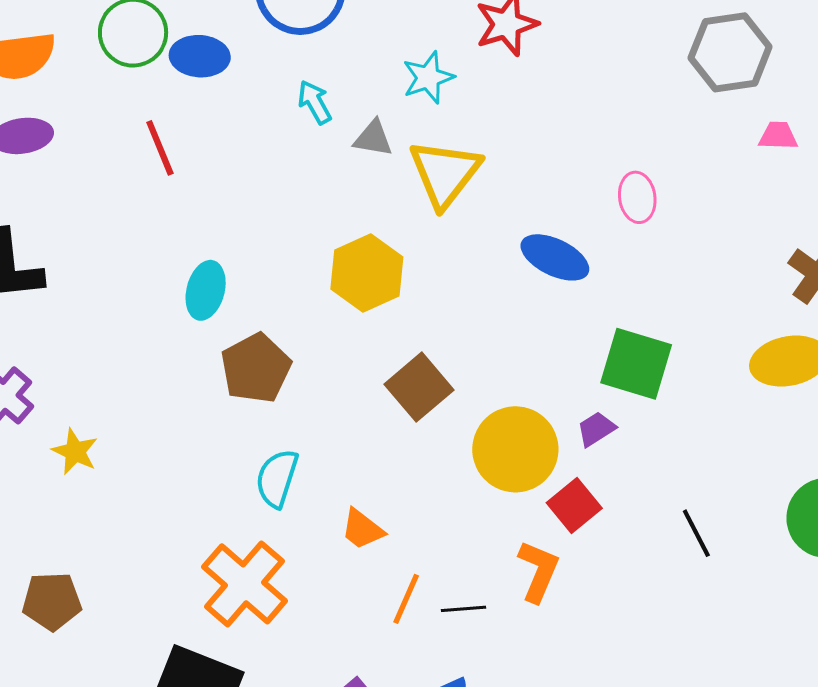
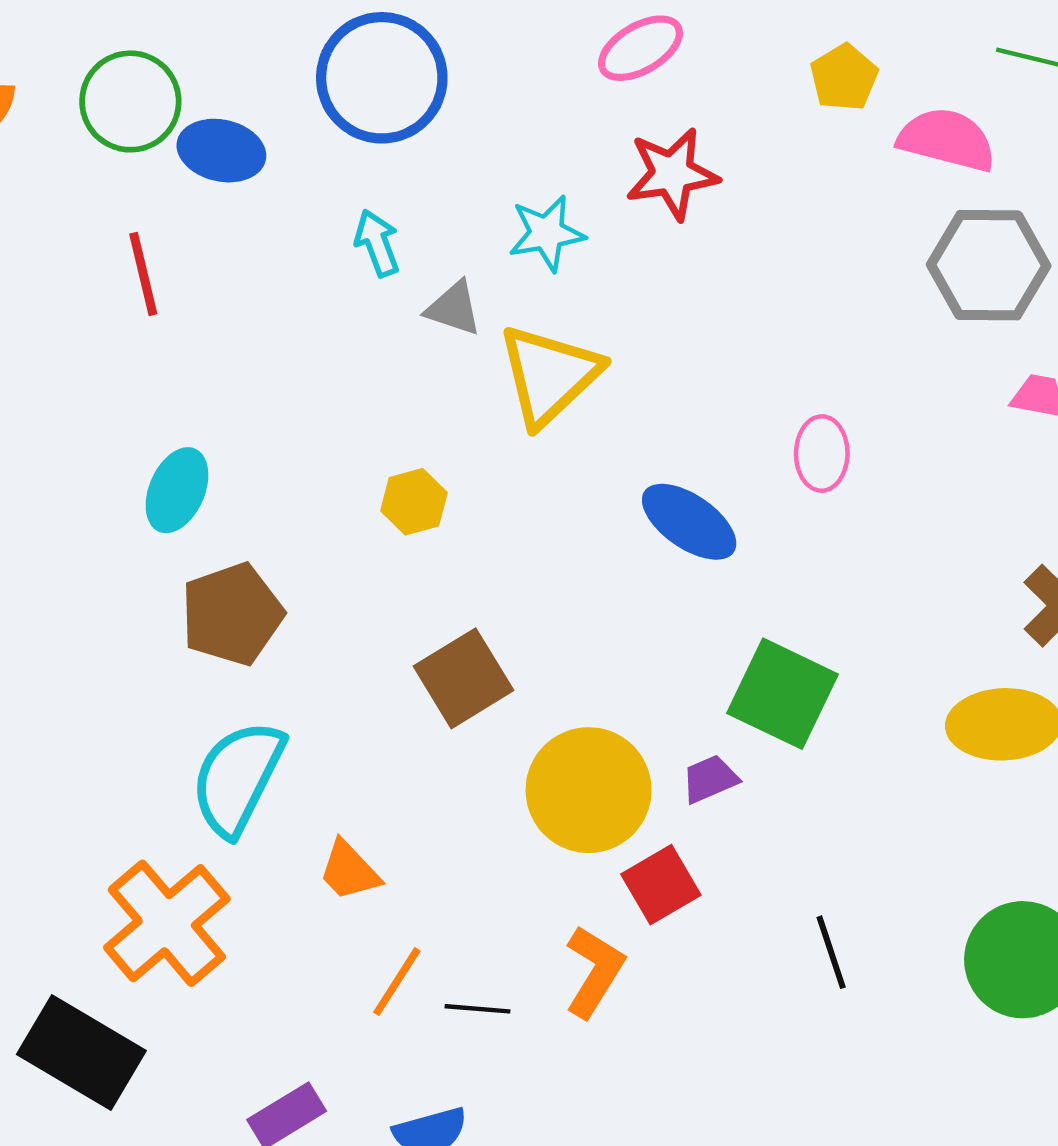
yellow hexagon: (367, 273) -> (414, 502), size x0.6
cyan semicircle: (277, 478) -> (237, 778), size x1.4

